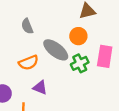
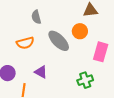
orange semicircle: (29, 63) -> (25, 43), moved
green cross: (80, 63) -> (85, 80), moved

